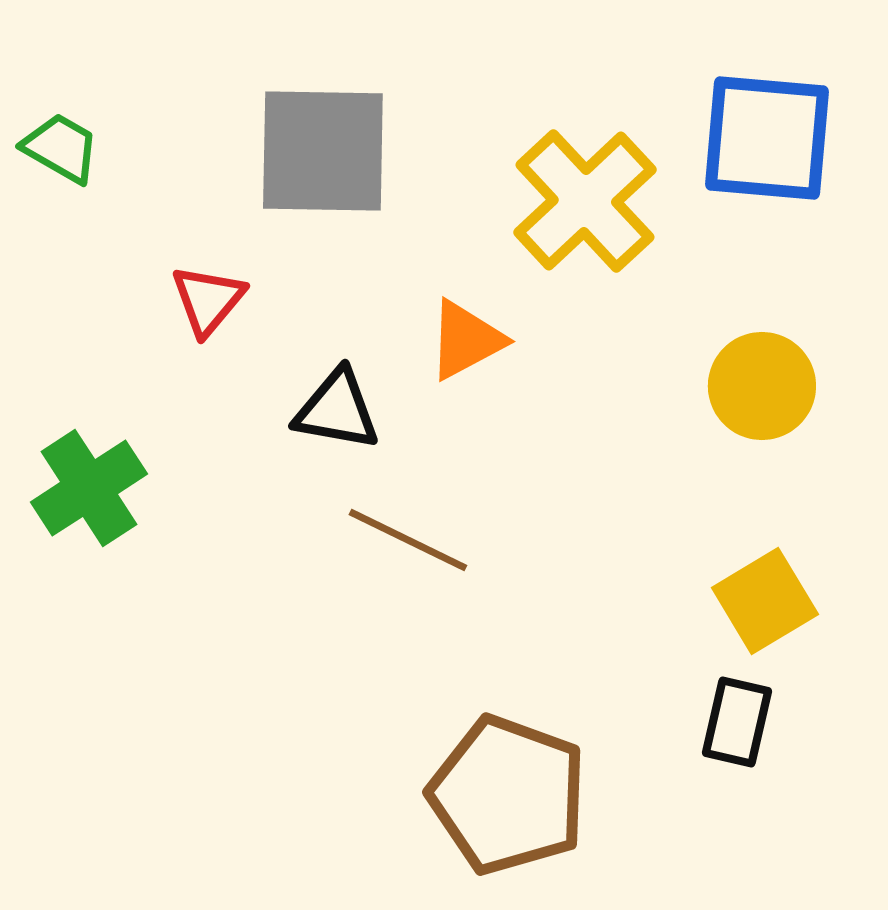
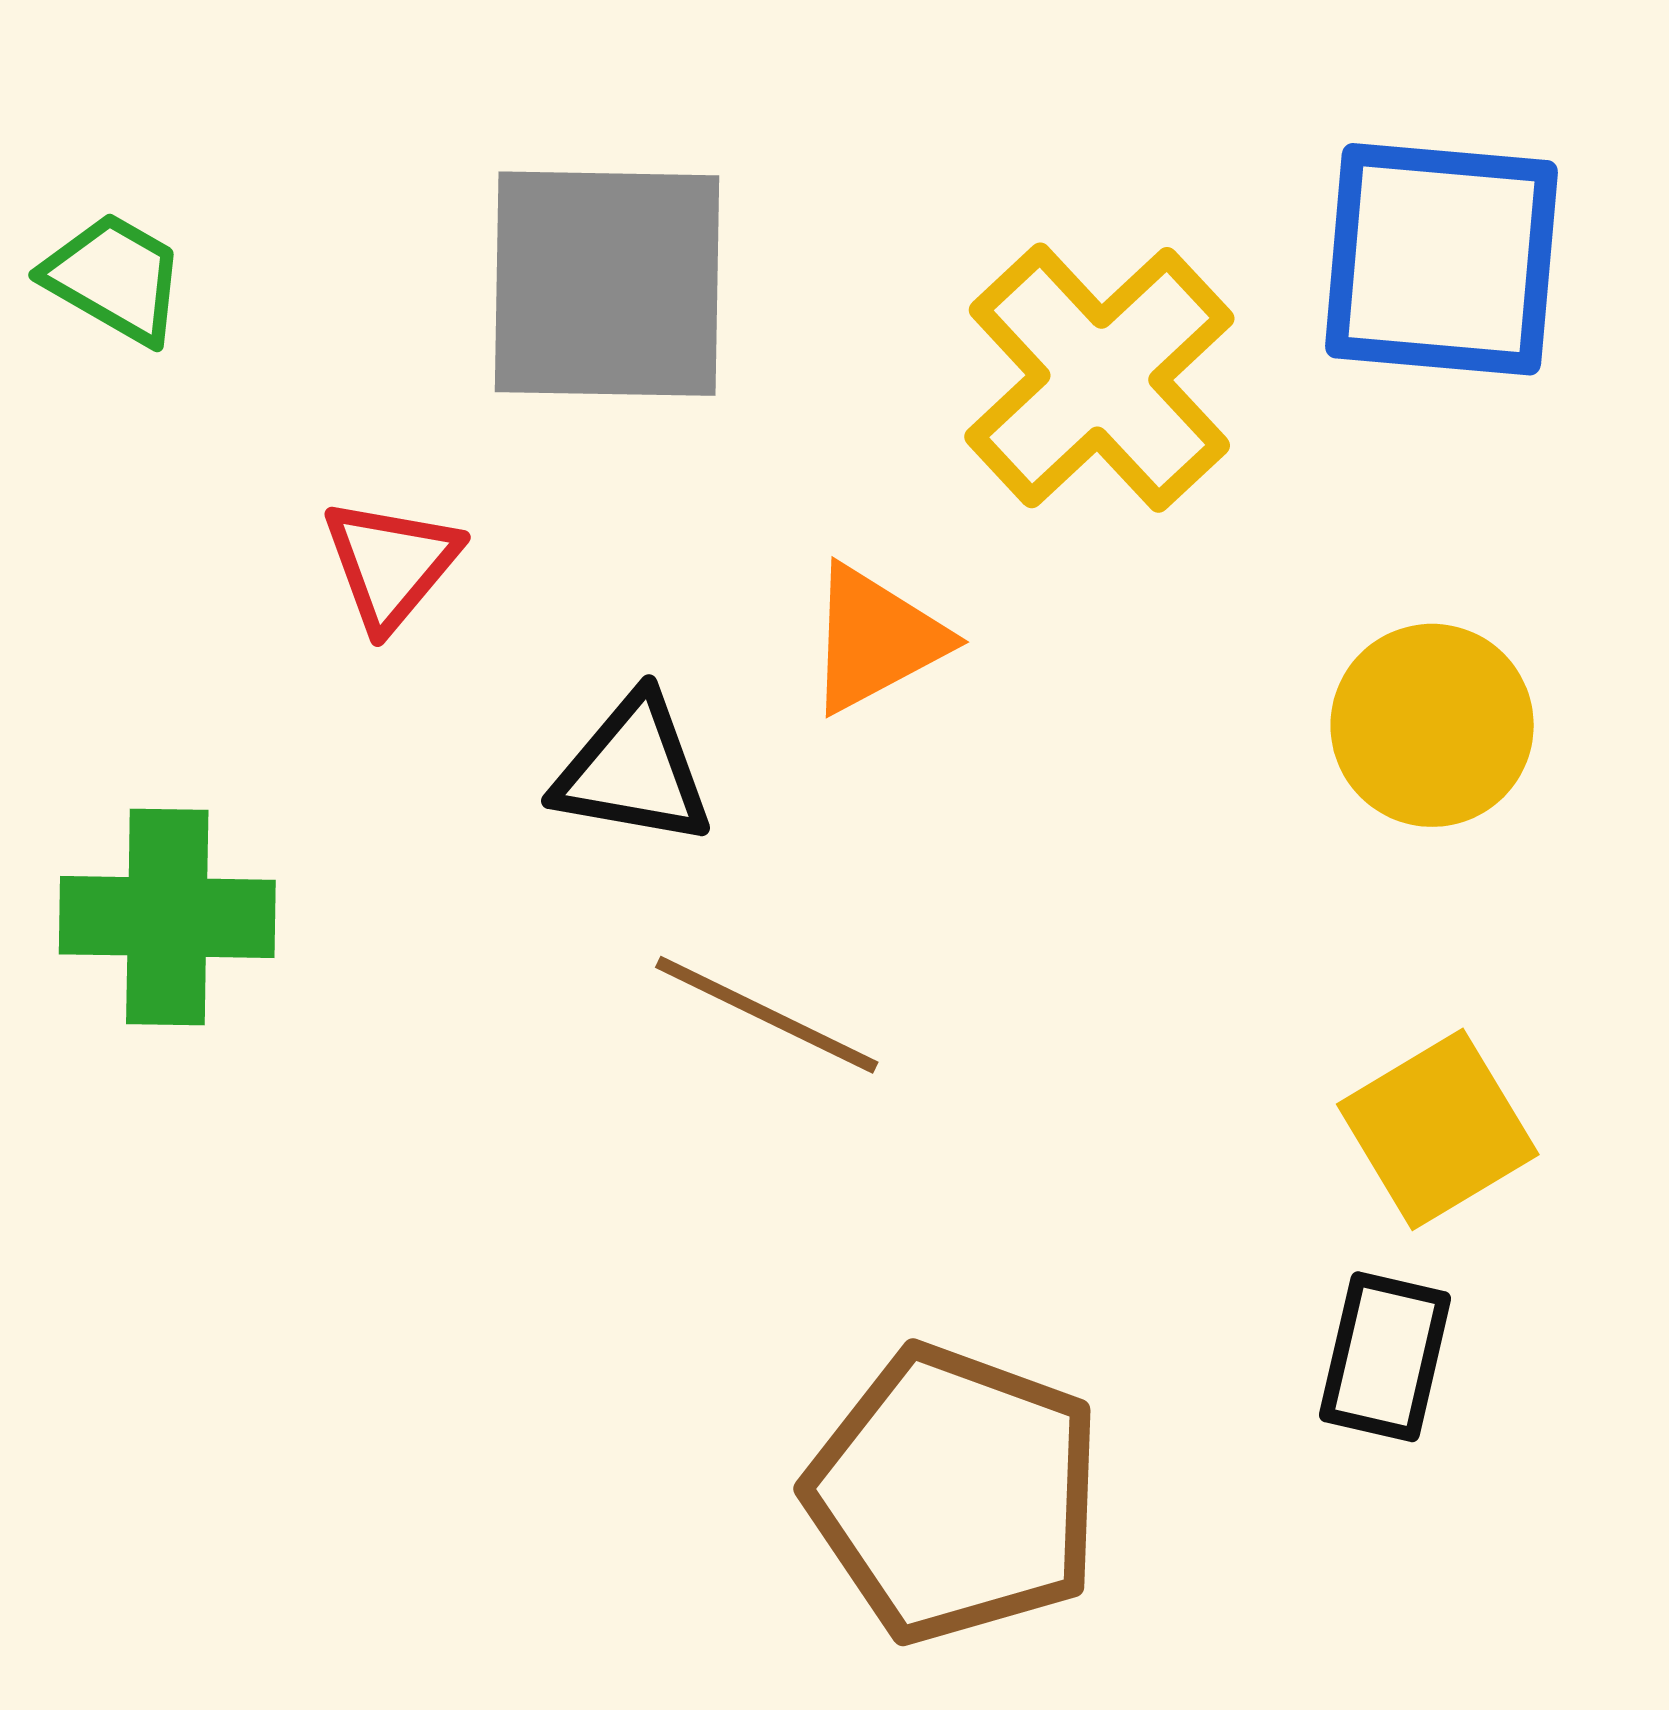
green cross: (89, 488) -> (167, 917), turned 34

